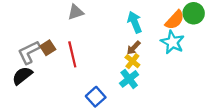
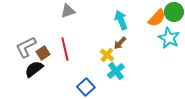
cyan star: (172, 42) -> (169, 38), moved
brown square: (48, 48) -> (43, 53), moved
yellow cross: (132, 61) -> (107, 55), moved
black semicircle: (22, 76) -> (34, 69), moved

